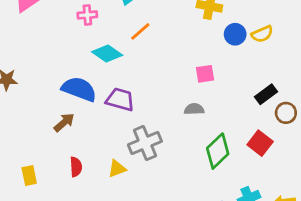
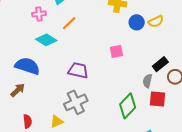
pink cross: (87, 15) -> (39, 14), moved
purple trapezoid: (120, 99) -> (78, 70), moved
gray semicircle: (194, 109) -> (147, 81), moved, turned -72
red square: (260, 143) -> (158, 99), turned -30

